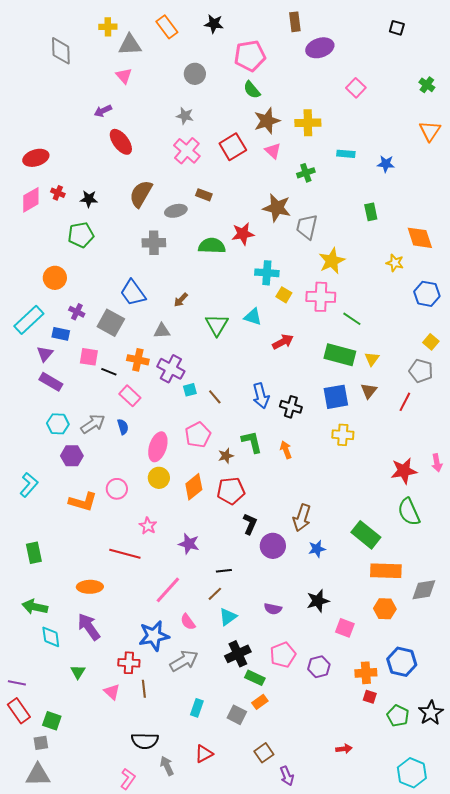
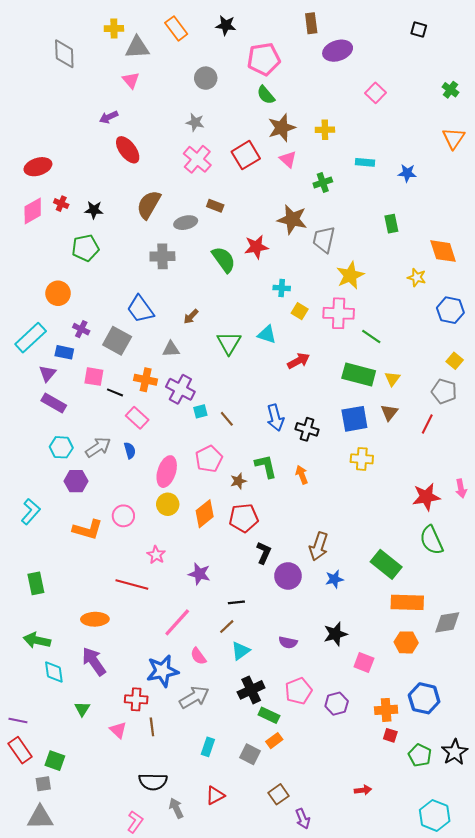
yellow cross: (308, 123) -> (325, 130), size x0.7
green semicircle: (212, 246) -> (224, 260), turned 52
cyan cross: (267, 273) -> (282, 288), size x0.7

